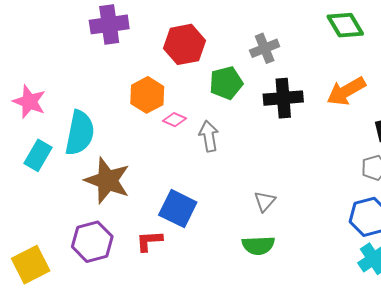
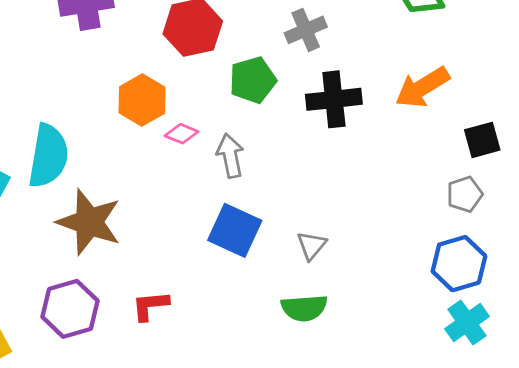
blue square: (178, 209) -> (235, 230), moved

